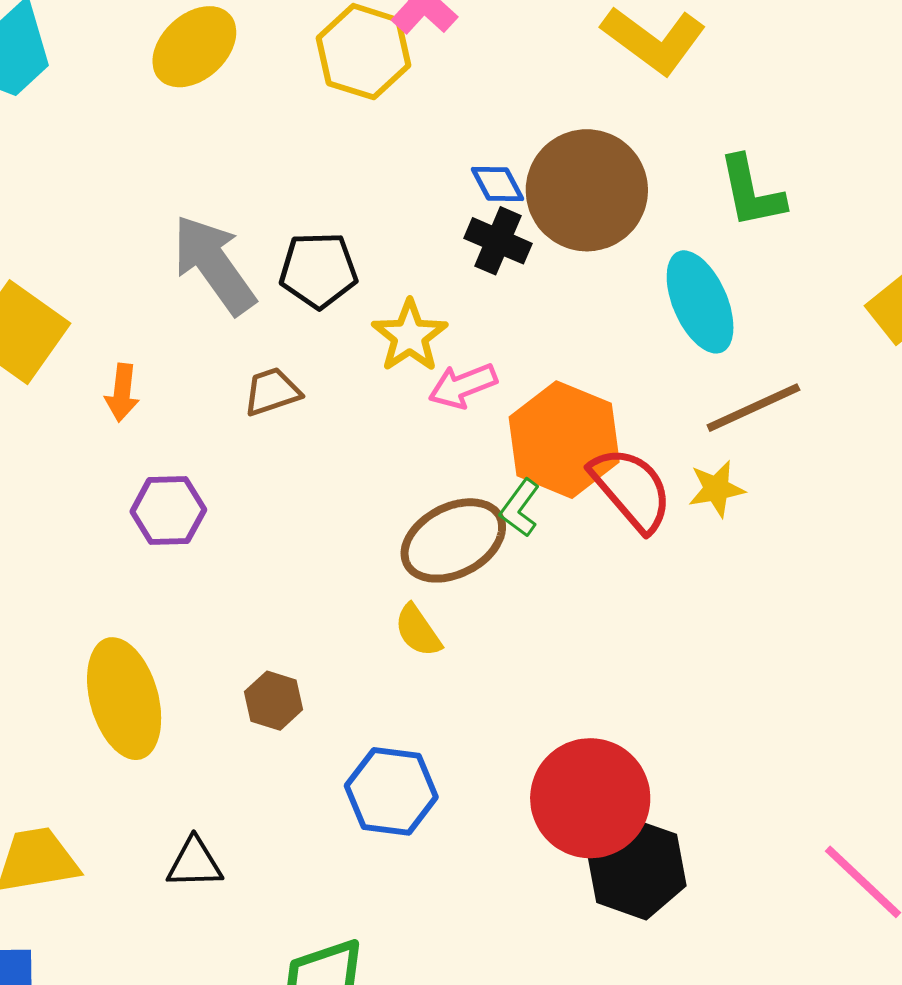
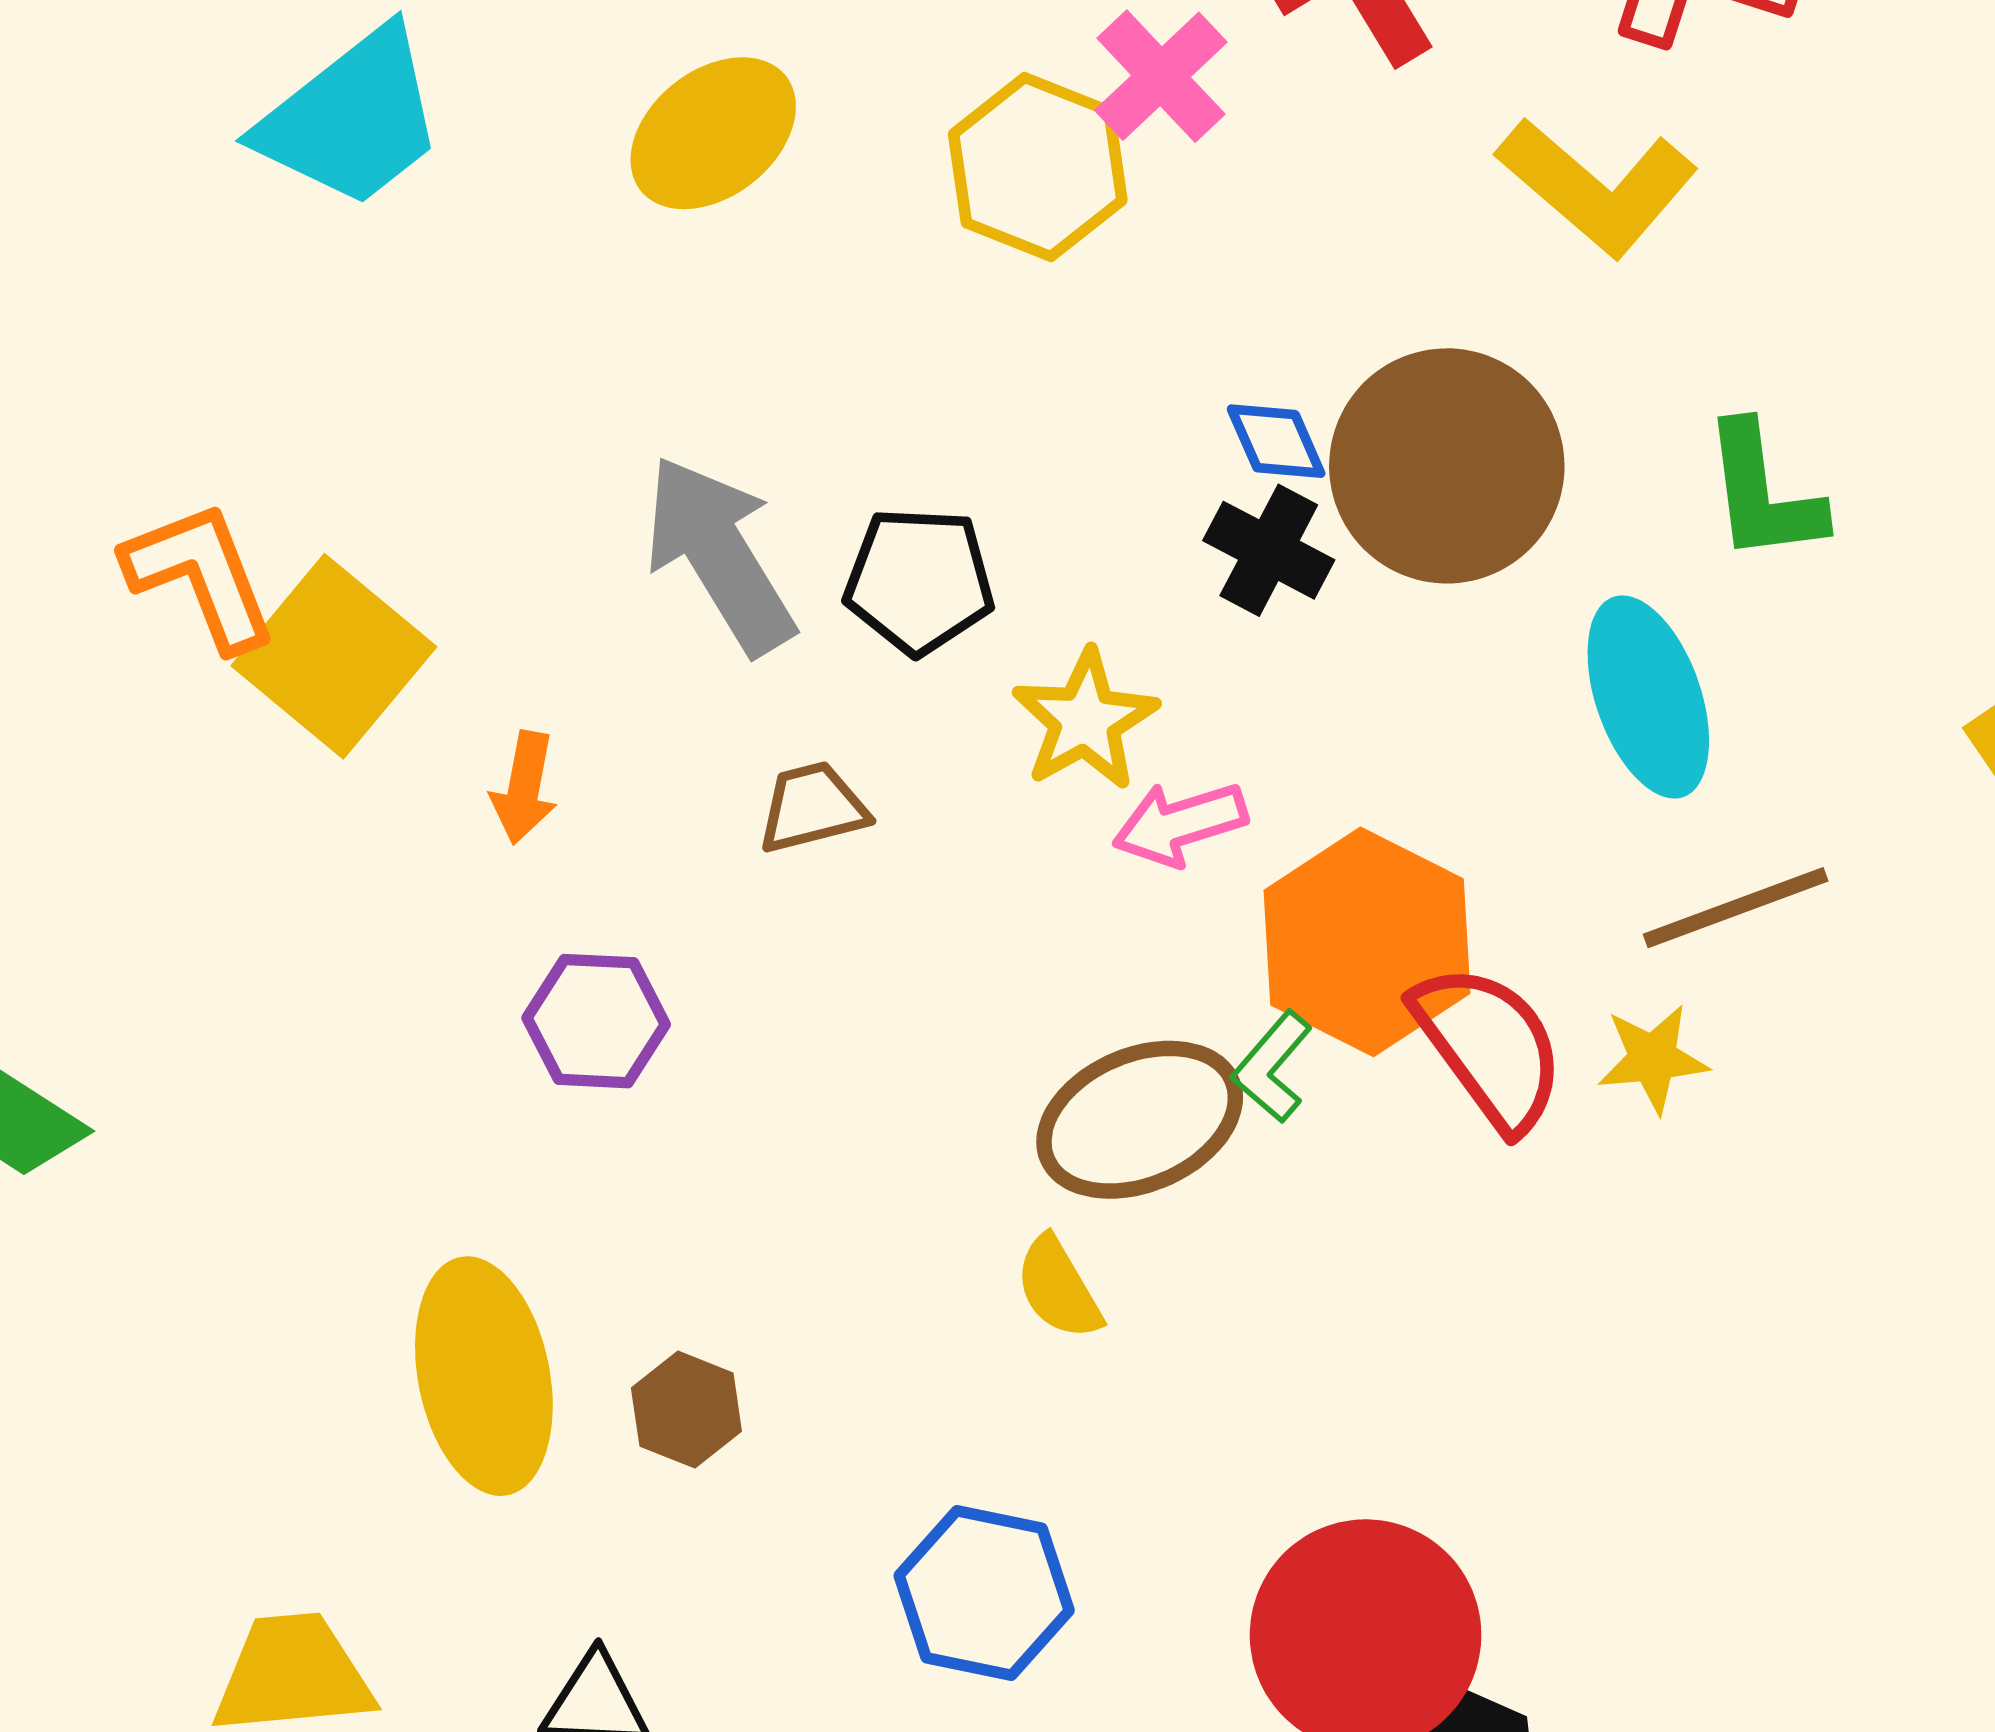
brown hexagon: (274, 701) -> (686, 1410), moved

